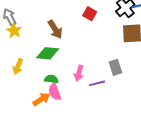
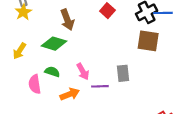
pink arrow: (79, 73) -> (83, 71), turned -56
pink semicircle: (55, 92) -> (35, 84), moved
orange arrow: (41, 99) -> (70, 94), moved

